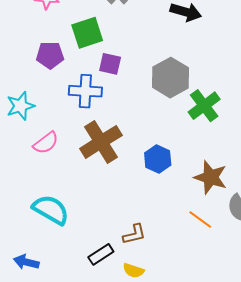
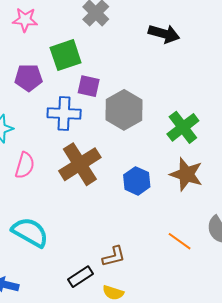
gray hexagon: (170, 78) -> (124, 110), moved
pink semicircle: (46, 143) -> (25, 165), turned -36
brown star: (211, 177) -> (186, 174), moved

